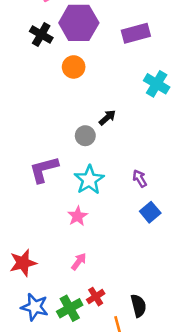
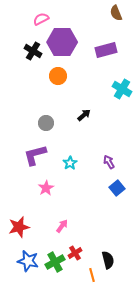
gray circle: (85, 136) -> (46, 123), moved
cyan star: (89, 180) -> (70, 163), size x0.6
pink star: (77, 216) -> (46, 188), moved

